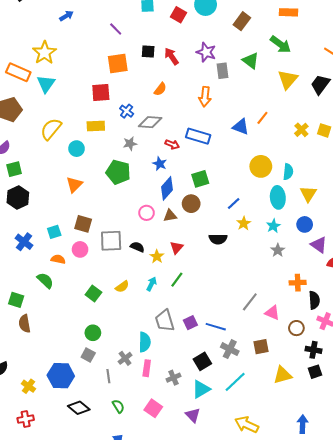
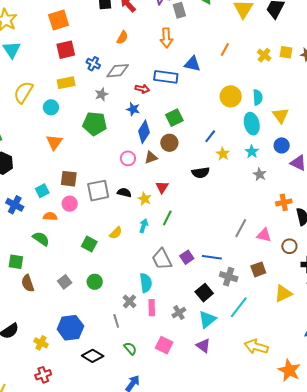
orange square: (118, 63) -> (59, 20), moved
blue triangle: (241, 127) -> (192, 64), moved
gray square: (88, 355) -> (65, 282), moved, turned 32

